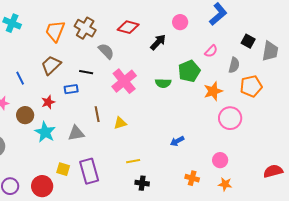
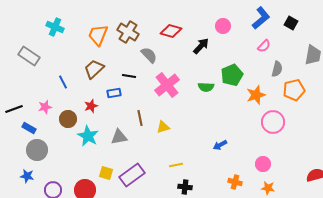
black square: (248, 41) -> (291, 23), moved
pink semicircle: (211, 51) -> (264, 46), moved
purple rectangle: (89, 171) -> (132, 175), turned 70

